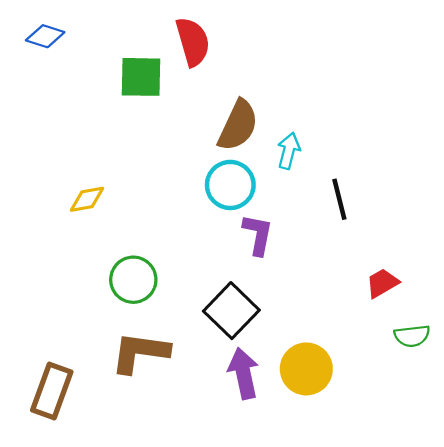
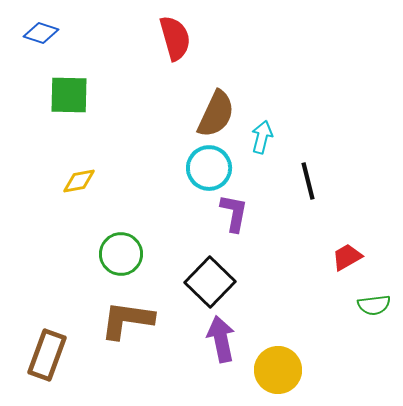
green square: (141, 77) -> (69, 95), moved
yellow circle: (306, 369) -> (278, 370), moved

